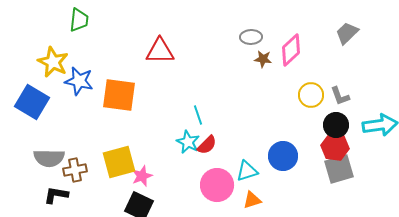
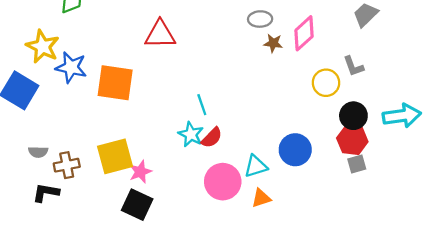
gray L-shape: (340, 96) -> (353, 66), moved
gray semicircle: (49, 158) -> (38, 152), size x0.6
gray square: (339, 169) -> (357, 164), size x0.6

